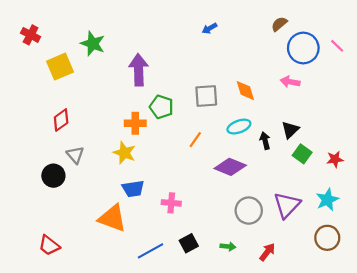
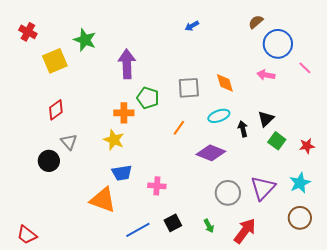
pink line: (337, 46) -> (305, 68), moved
red trapezoid: (49, 245) -> (27, 235), moved
green arrow: (228, 247) -> (209, 226), turned 56
red arrow: (267, 252) -> (245, 231), size x1.5

